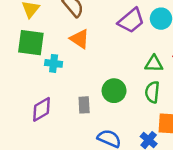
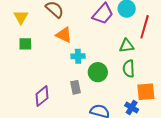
green square: (31, 43) -> (25, 44), size x0.6
cyan cross: (54, 63) -> (78, 56), moved

